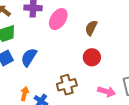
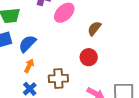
orange arrow: (25, 94) -> (29, 66), moved

